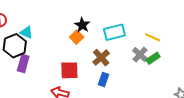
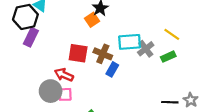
cyan rectangle: (114, 32) -> (130, 42), moved
gray cross: (140, 55) -> (146, 49), moved
brown cross: (101, 58) -> (103, 54), moved, turned -36

